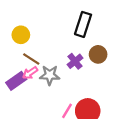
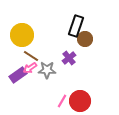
yellow circle: (21, 35) -> (22, 35), size x1.5
brown circle: (98, 54) -> (85, 39), moved

